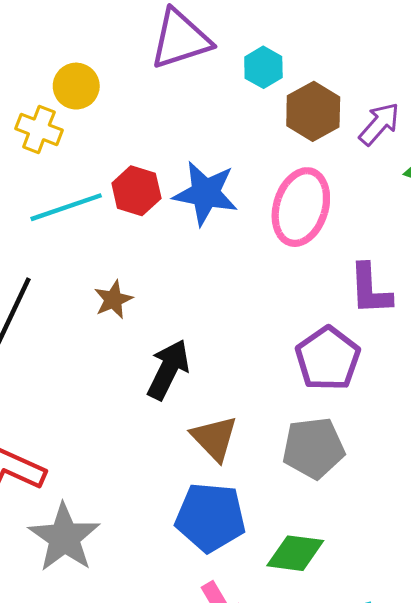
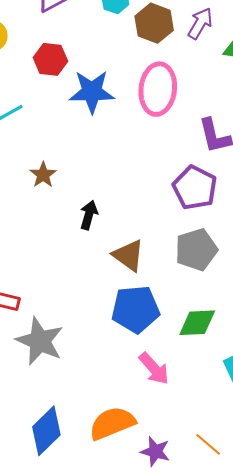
red hexagon: (136, 191) -> (50, 59), moved
black arrow: (168, 370) -> (89, 215), size x0.7

